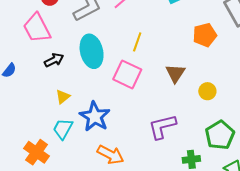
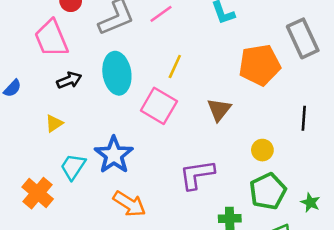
orange pentagon: (205, 35) -> (260, 65), size x1.4
yellow circle: (207, 91) -> (262, 150), moved
yellow triangle: (63, 97) -> (54, 123), moved

